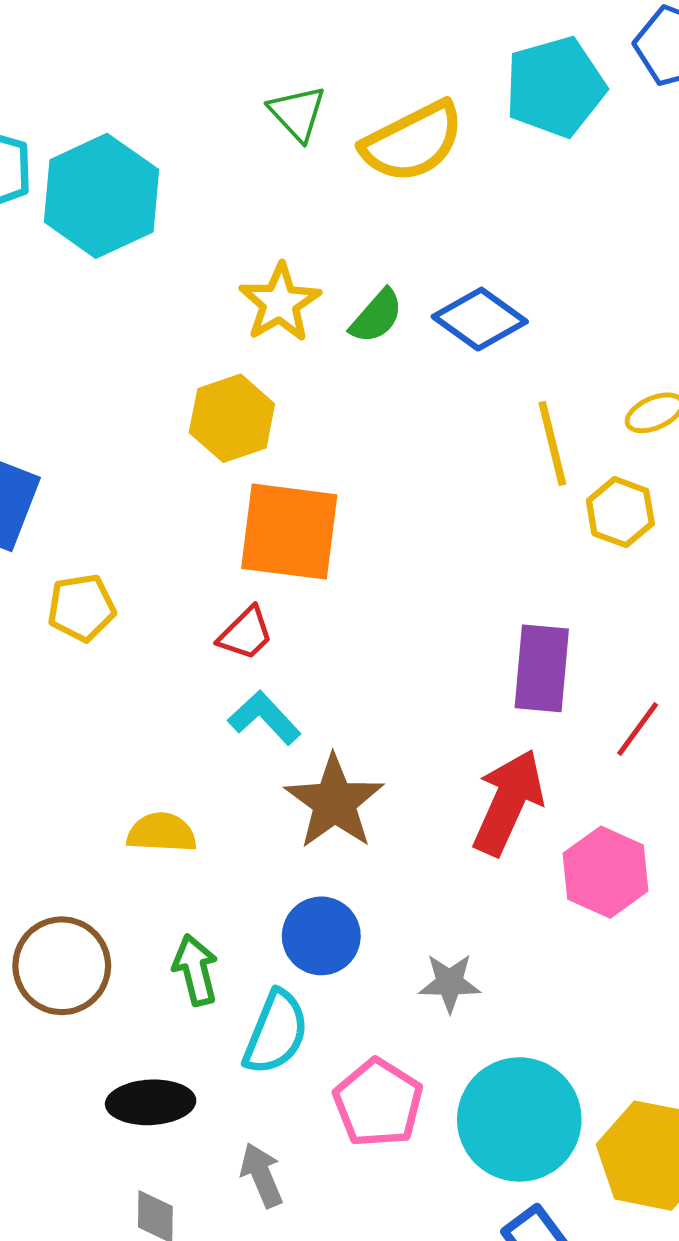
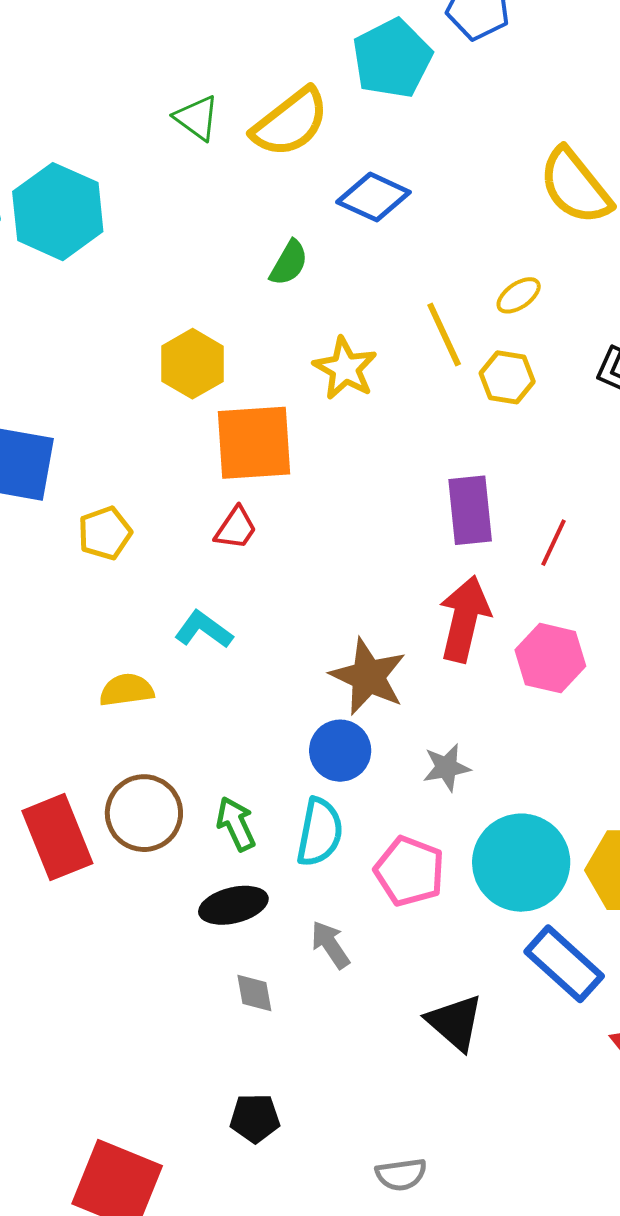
yellow star: (280, 303) -> (345, 368), moved
blue diamond: (480, 319) -> (374, 197), moved
cyan L-shape: (264, 718) -> (204, 630), moved
brown star: (334, 802) -> (368, 677), moved
yellow semicircle: (162, 833) -> (127, 690), moved
green arrow: (195, 970) -> (236, 824), moved

